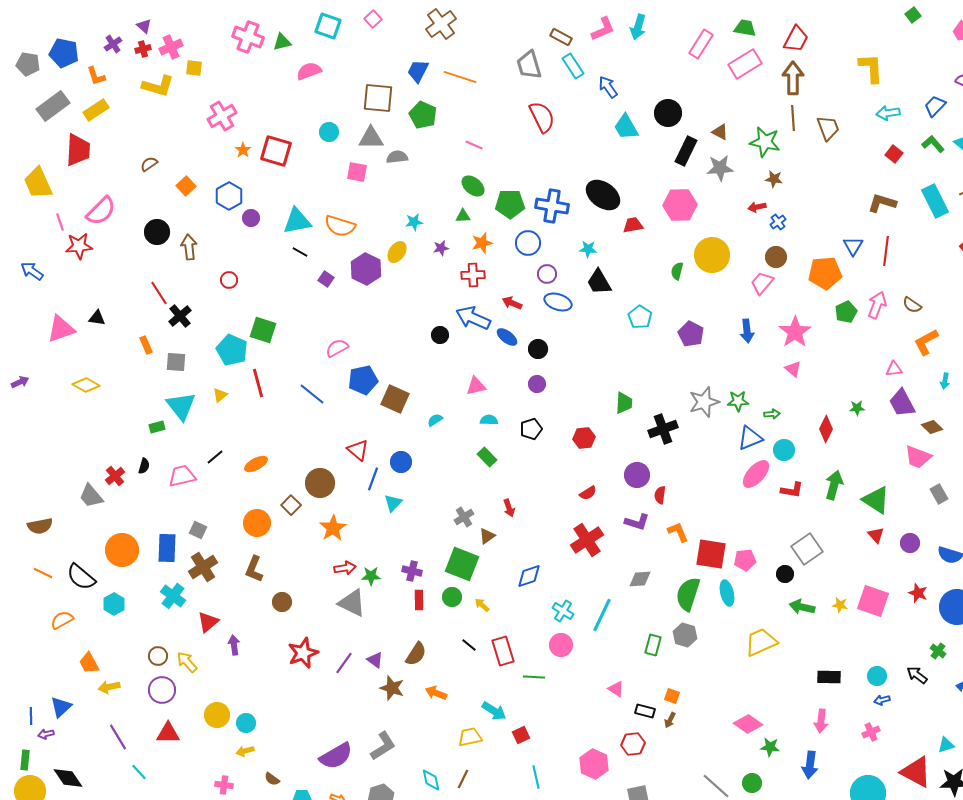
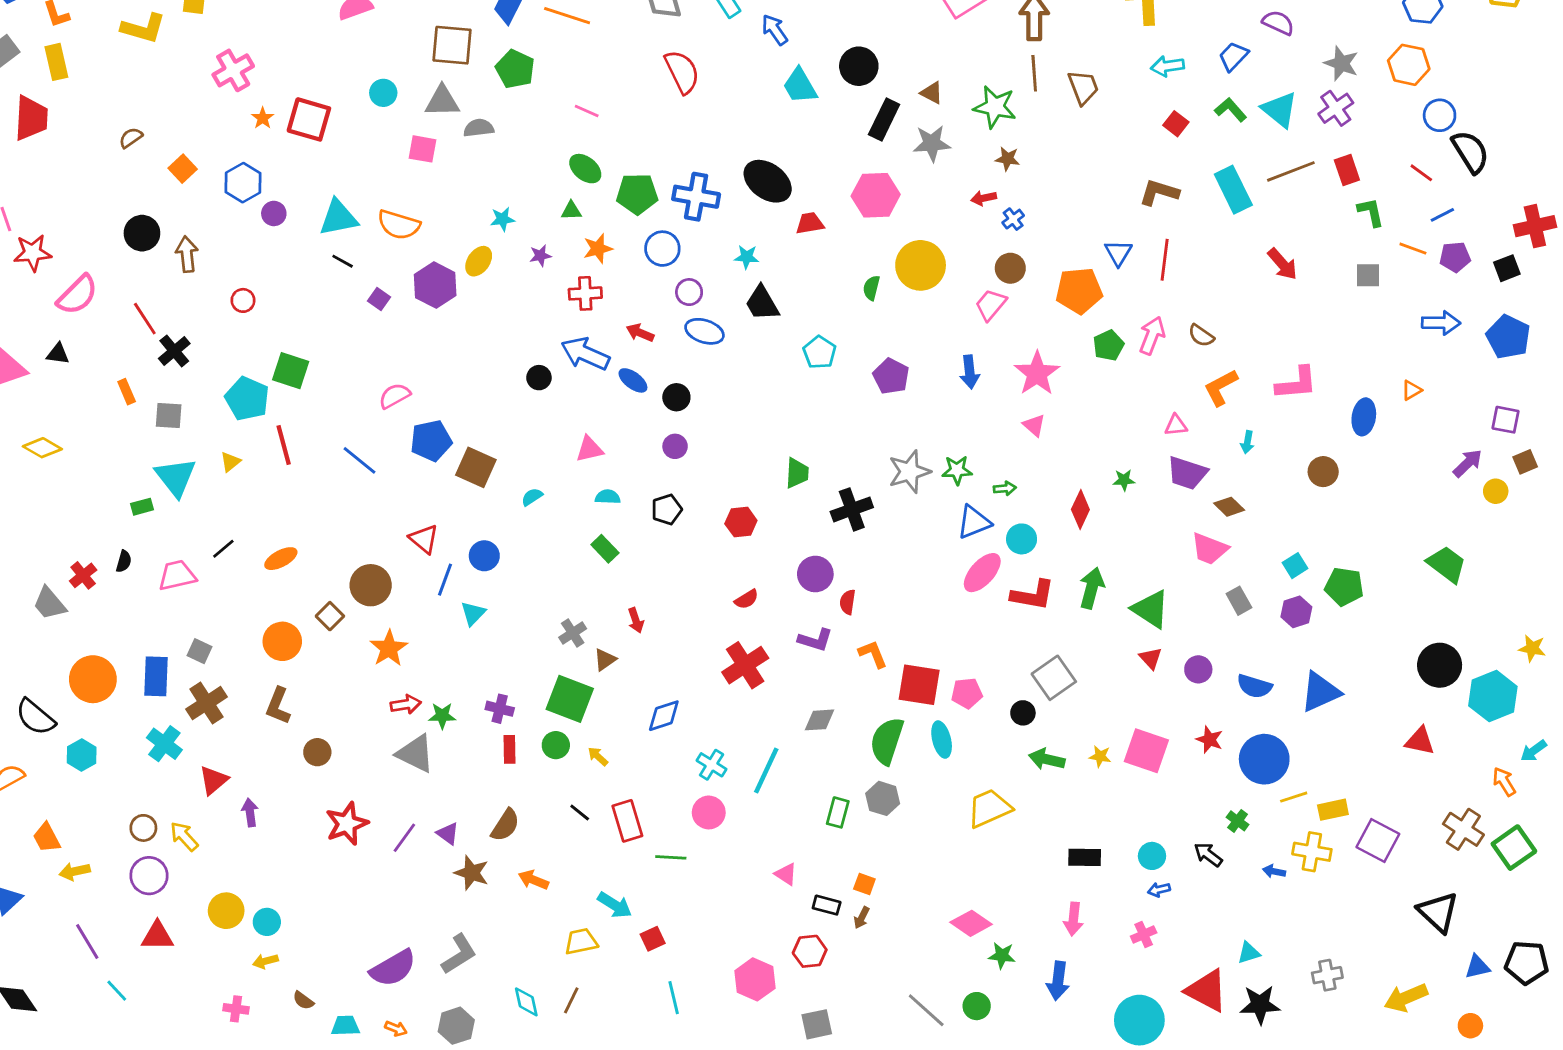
yellow rectangle: (96, 110) -> (56, 62), turned -70
pink semicircle: (101, 211) -> (77, 295), moved
purple trapezoid: (902, 403) -> (1187, 473), turned -44
red L-shape: (792, 490) -> (1033, 595), size x1.4

